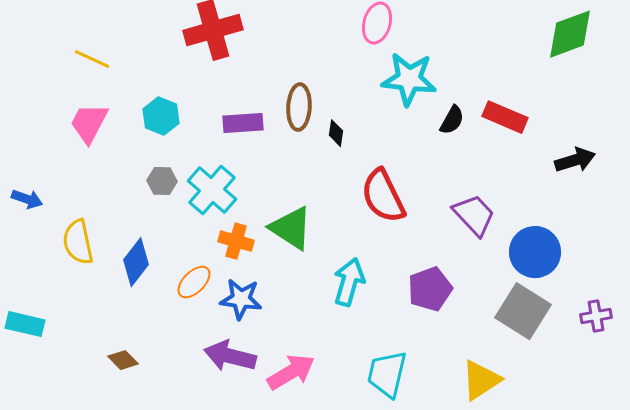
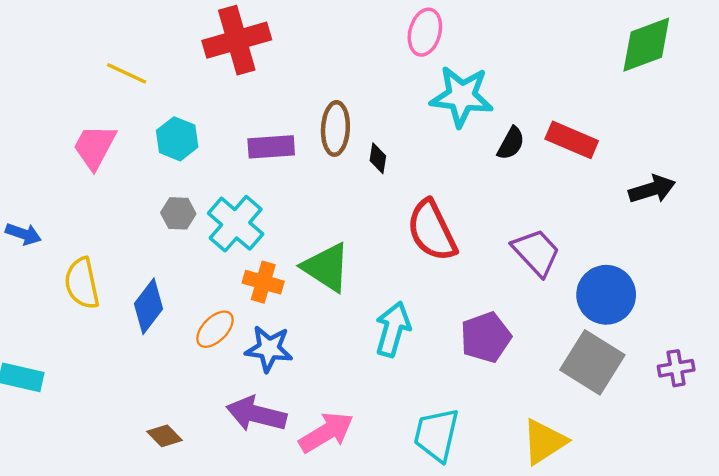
yellow line: (92, 59) -> (127, 73), moved
brown diamond: (123, 360) -> (165, 436), moved

